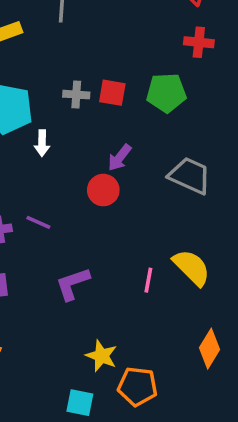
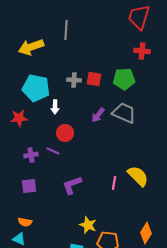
gray trapezoid: (190, 176) -> (124, 113), moved
red circle: (103, 190) -> (65, 133), moved
orange diamond: (210, 349) -> (146, 233), moved

